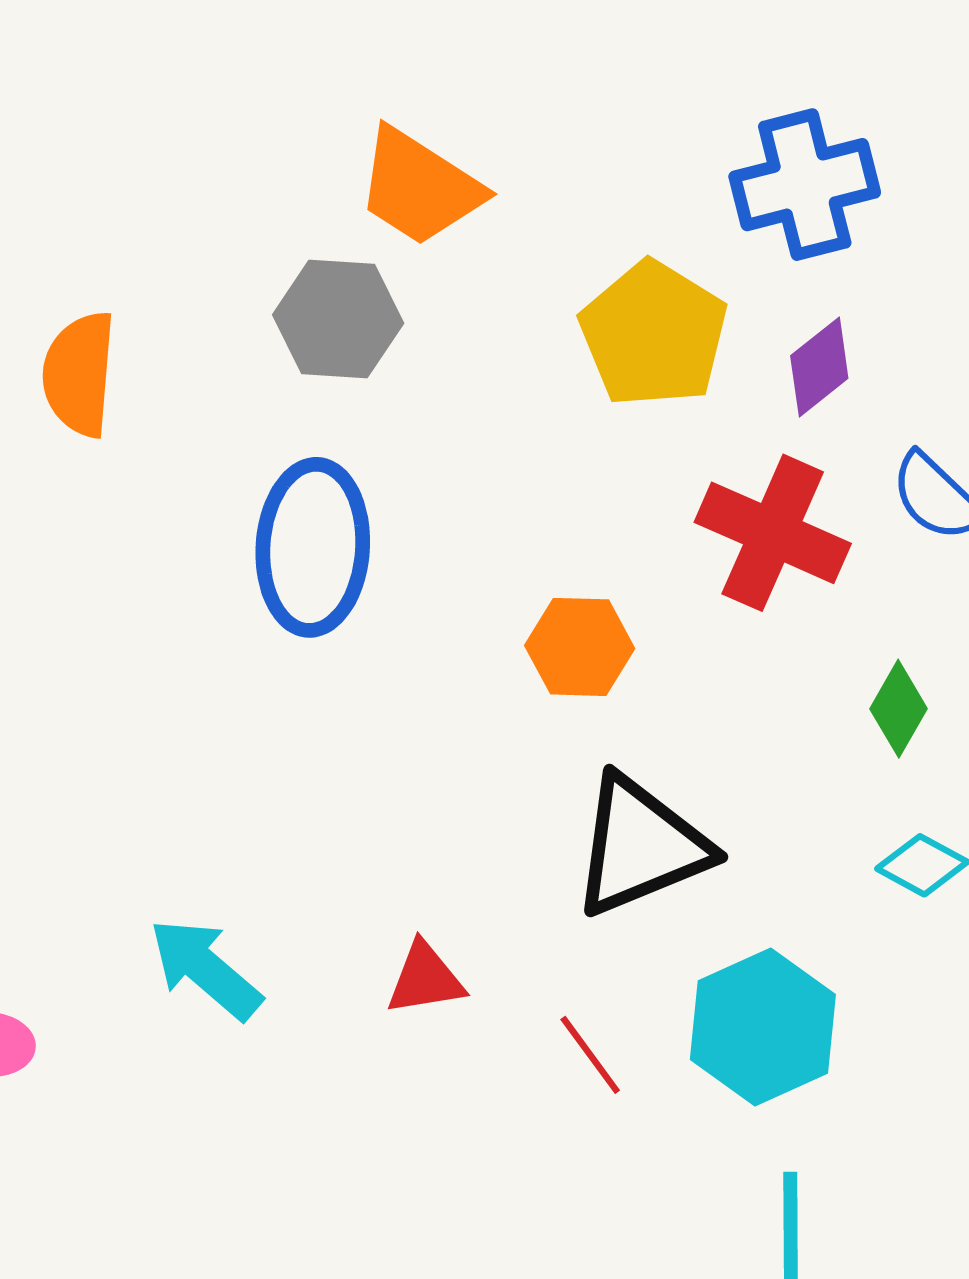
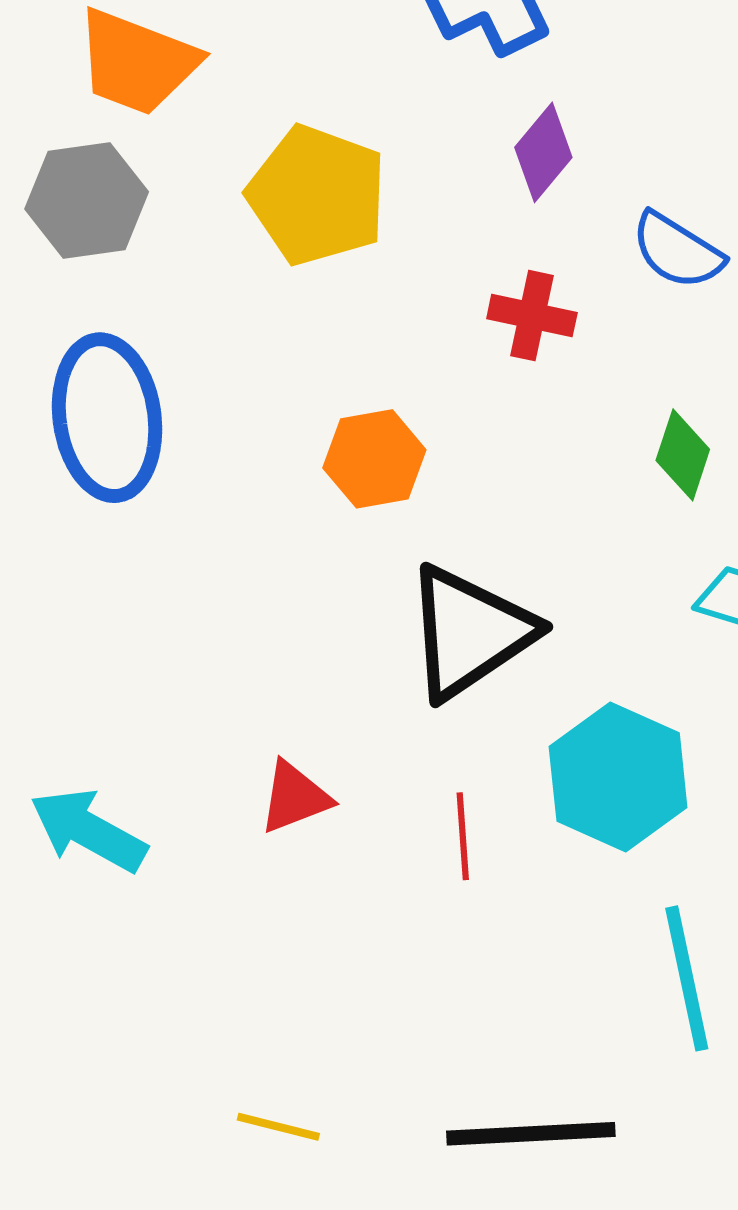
yellow pentagon: (654, 334) -> (317, 195), moved
red cross: (773, 533) -> (532, 316), size x0.6
red line: (590, 1055) -> (463, 836), turned 44

